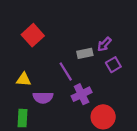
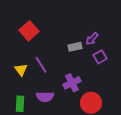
purple line: (66, 71) -> (41, 65), moved
yellow triangle: (24, 79) -> (21, 70), turned 48
purple semicircle: (43, 98) -> (45, 97), moved

